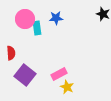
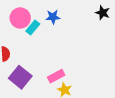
cyan rectangle: (37, 28) -> (33, 27), turned 48

